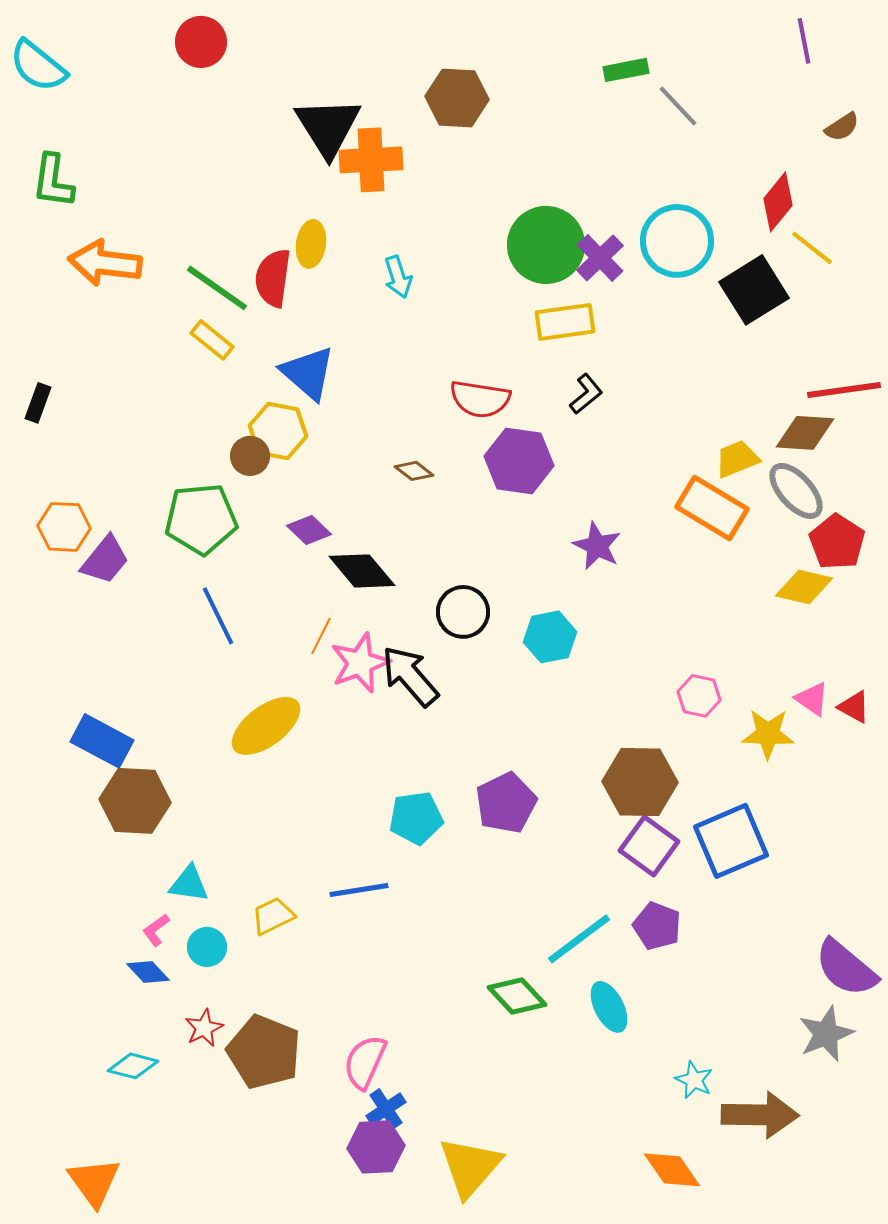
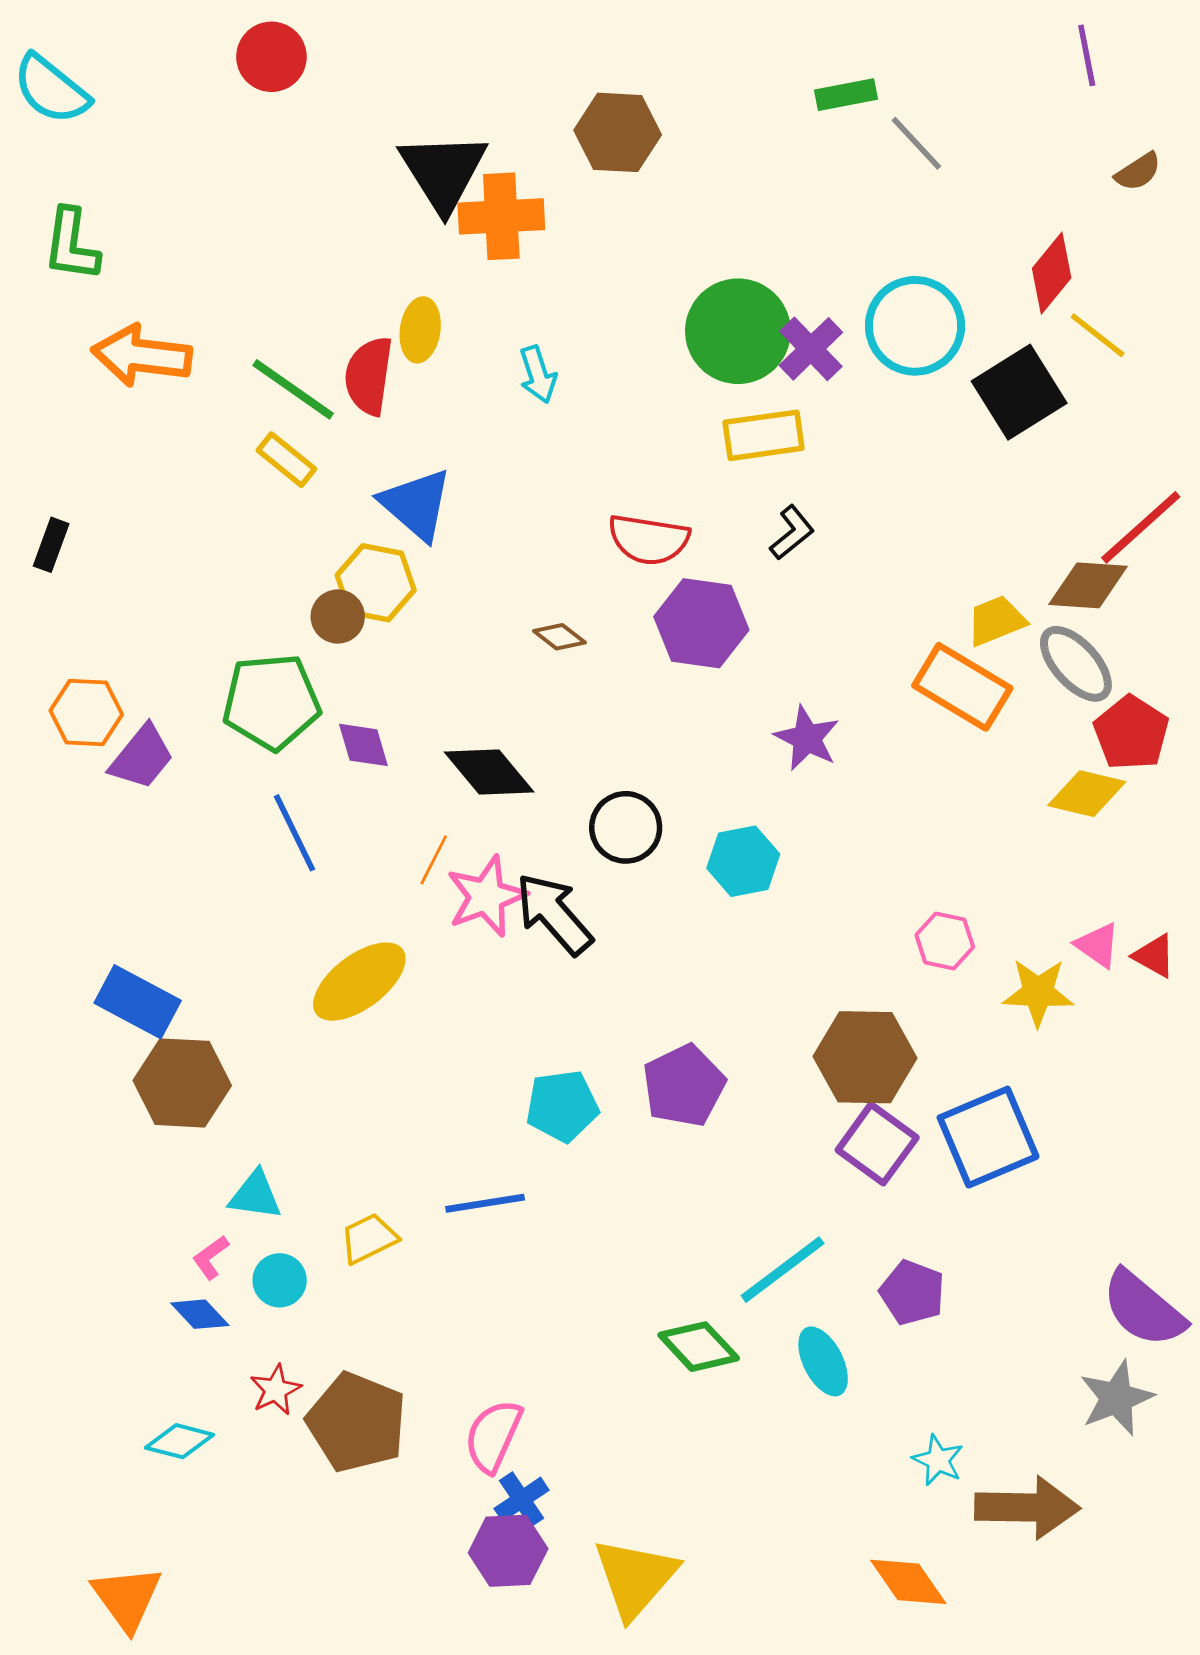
red line: (844, 390) -> (1141, 527), turned -34
purple diamond: (309, 530) -> (363, 745), moved, turned 30
purple pentagon: (657, 926) -> (912, 1293), moved

